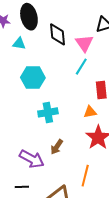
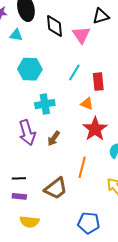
cyan line: (81, 67) -> (74, 72), moved
orange triangle: (90, 112) -> (87, 104), turned 32
purple arrow: (32, 159) -> (27, 133), moved, turned 45

